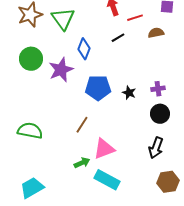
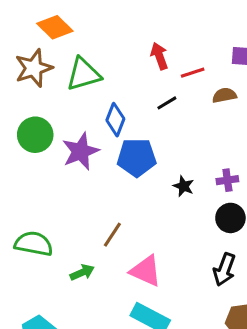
green triangle: (63, 19) -> (84, 74), turned 50
blue pentagon: (98, 88) -> (137, 157), moved
pink triangle: (104, 149) -> (146, 271), turned 45
green arrow: (82, 163) -> (82, 272), moved

